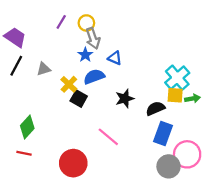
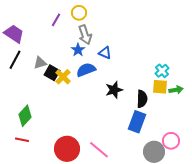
yellow circle: (86, 23) -> (79, 13), moved
cyan cross: (177, 78) -> (162, 71), size x0.6
black square: (79, 99) -> (52, 73), moved
black semicircle: (155, 108) -> (142, 99), turned 114
blue rectangle: (163, 134) -> (137, 122), moved
pink line: (108, 137) -> (99, 150), moved
pink circle: (187, 154) -> (171, 141), size x0.7

